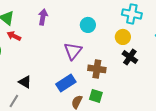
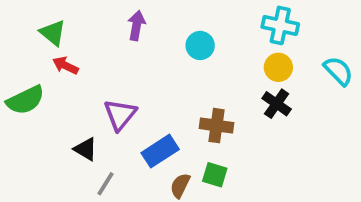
purple arrow: (43, 17) -> (136, 25), moved
yellow circle: (123, 37) -> (278, 67), moved
purple triangle: (73, 51) -> (120, 115), moved
gray line: (14, 101) -> (106, 184), moved

